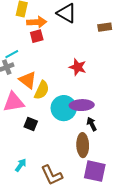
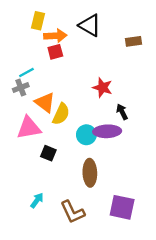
cyan circle: (64, 108) -> (86, 135), size x0.7
black arrow: (92, 124) -> (122, 112), moved
brown ellipse: (83, 145) -> (90, 173), moved

